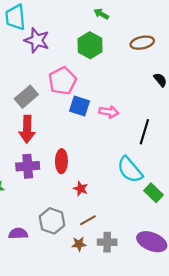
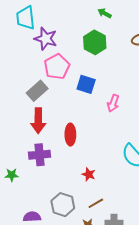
pink pentagon: (62, 81) -> (57, 67), moved
blue square: (80, 106) -> (86, 84), moved
pink arrow: (109, 112) -> (113, 103), turned 102
red ellipse: (61, 161) -> (70, 135), moved

